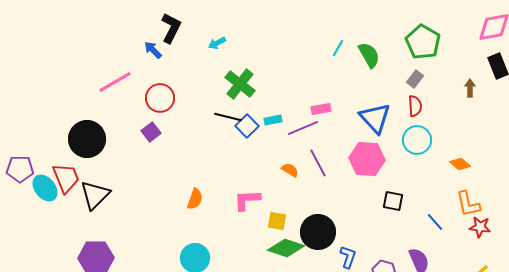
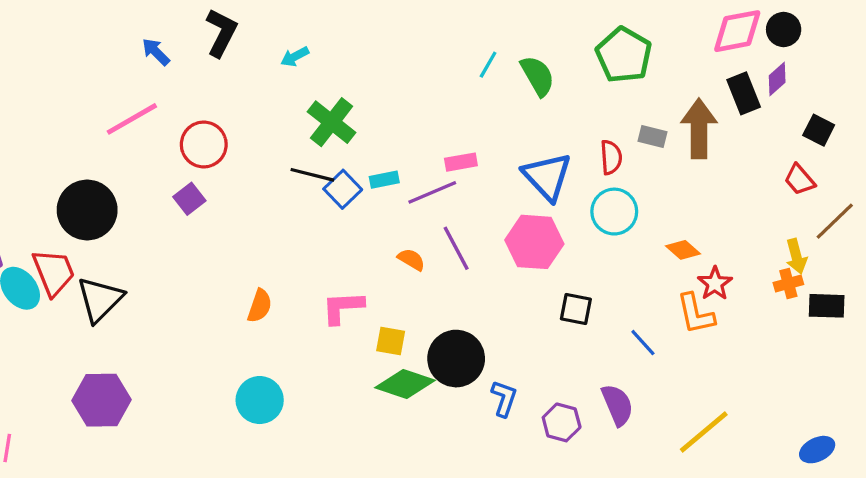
blue arrow: (153, 50) -> (156, 52), moved
gray rectangle: (415, 79) -> (653, 137), moved, turned 66
brown arrow: (470, 88) -> (699, 129), size x2.0
red star: (480, 227) -> (715, 283), moved, turned 30

